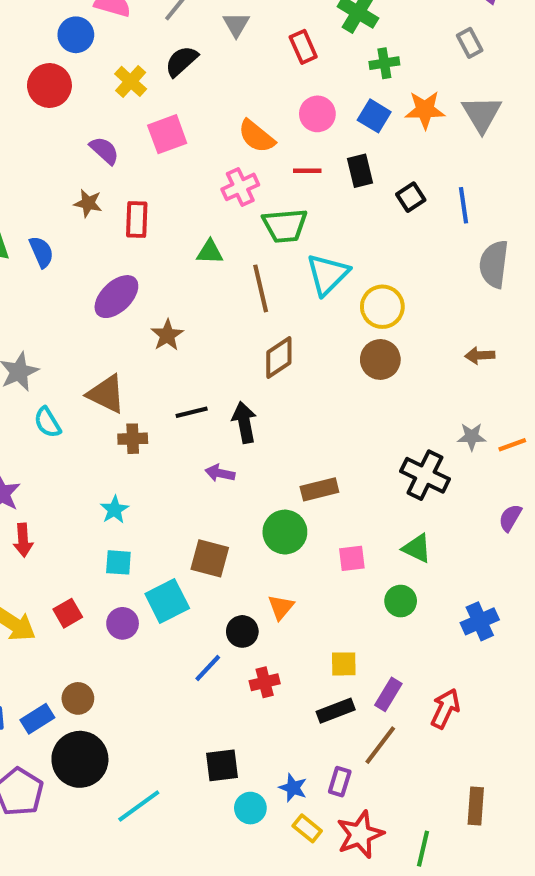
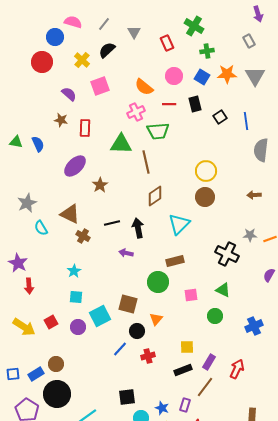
green triangle: (210, 252) -> (121, 144), size x1.6
cyan triangle: (328, 274) -> (179, 224), moved
brown cross: (133, 439) -> (83, 236), turned 32
brown square: (210, 558) -> (128, 304), moved

